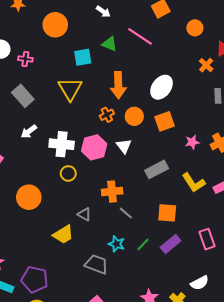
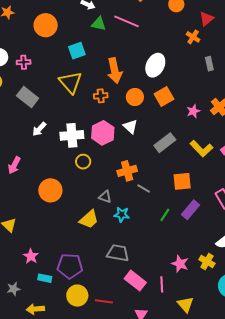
green triangle: (110, 44) -> (99, 24), moved
orange cross: (107, 115) -> (101, 96), moved, turned 32
cyan star: (116, 244) -> (122, 215), moved
gray trapezoid: (96, 264) -> (118, 253), moved

